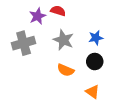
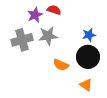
gray star: (63, 40) -> (48, 36), moved, turned -30
black circle: (95, 62) -> (88, 57), size x1.5

